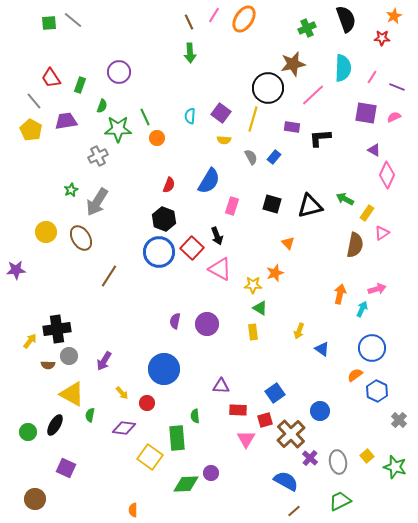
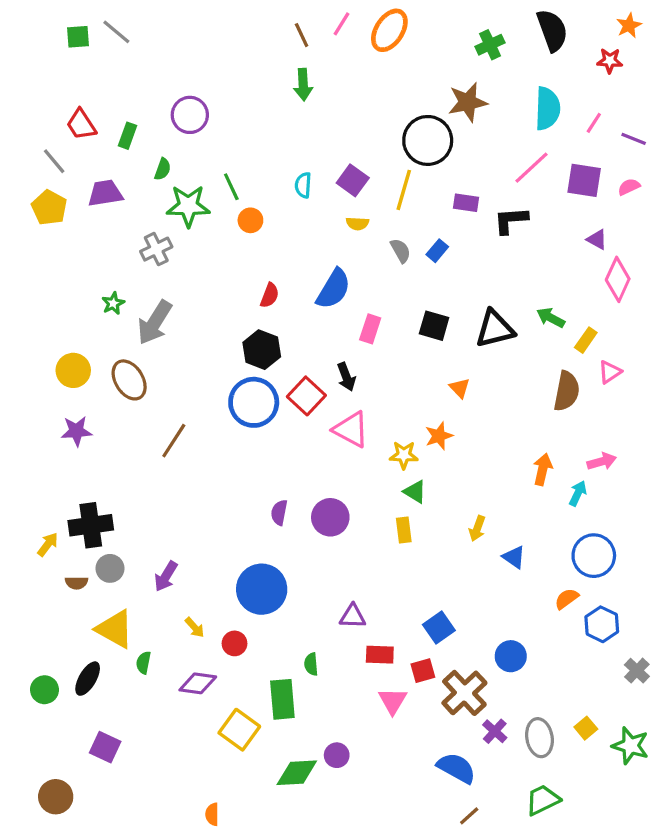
pink line: (313, 95) -> (531, 168), moved
purple star: (16, 270) -> (76, 431), moved

